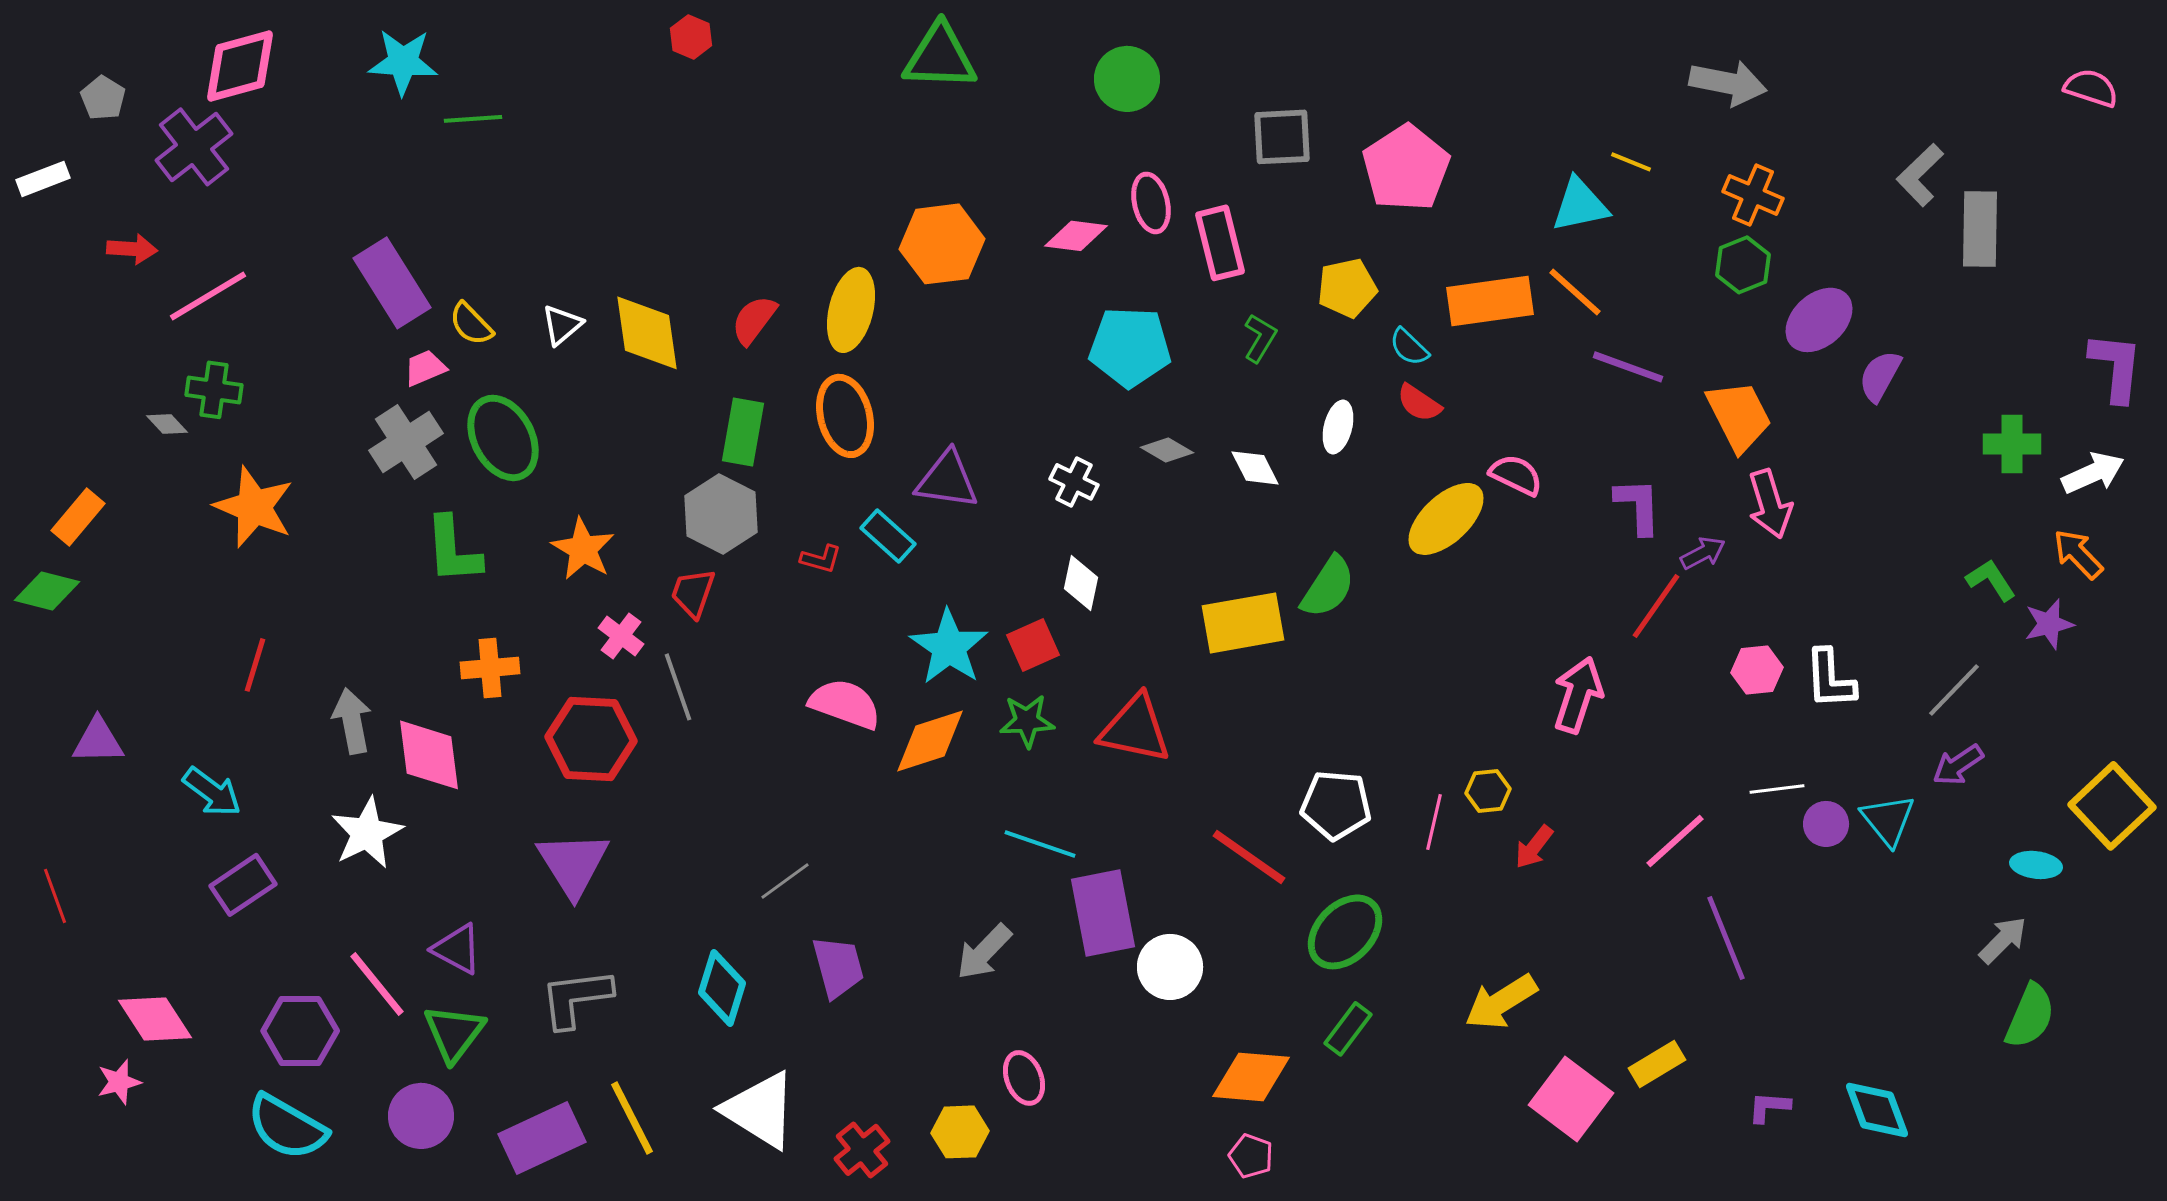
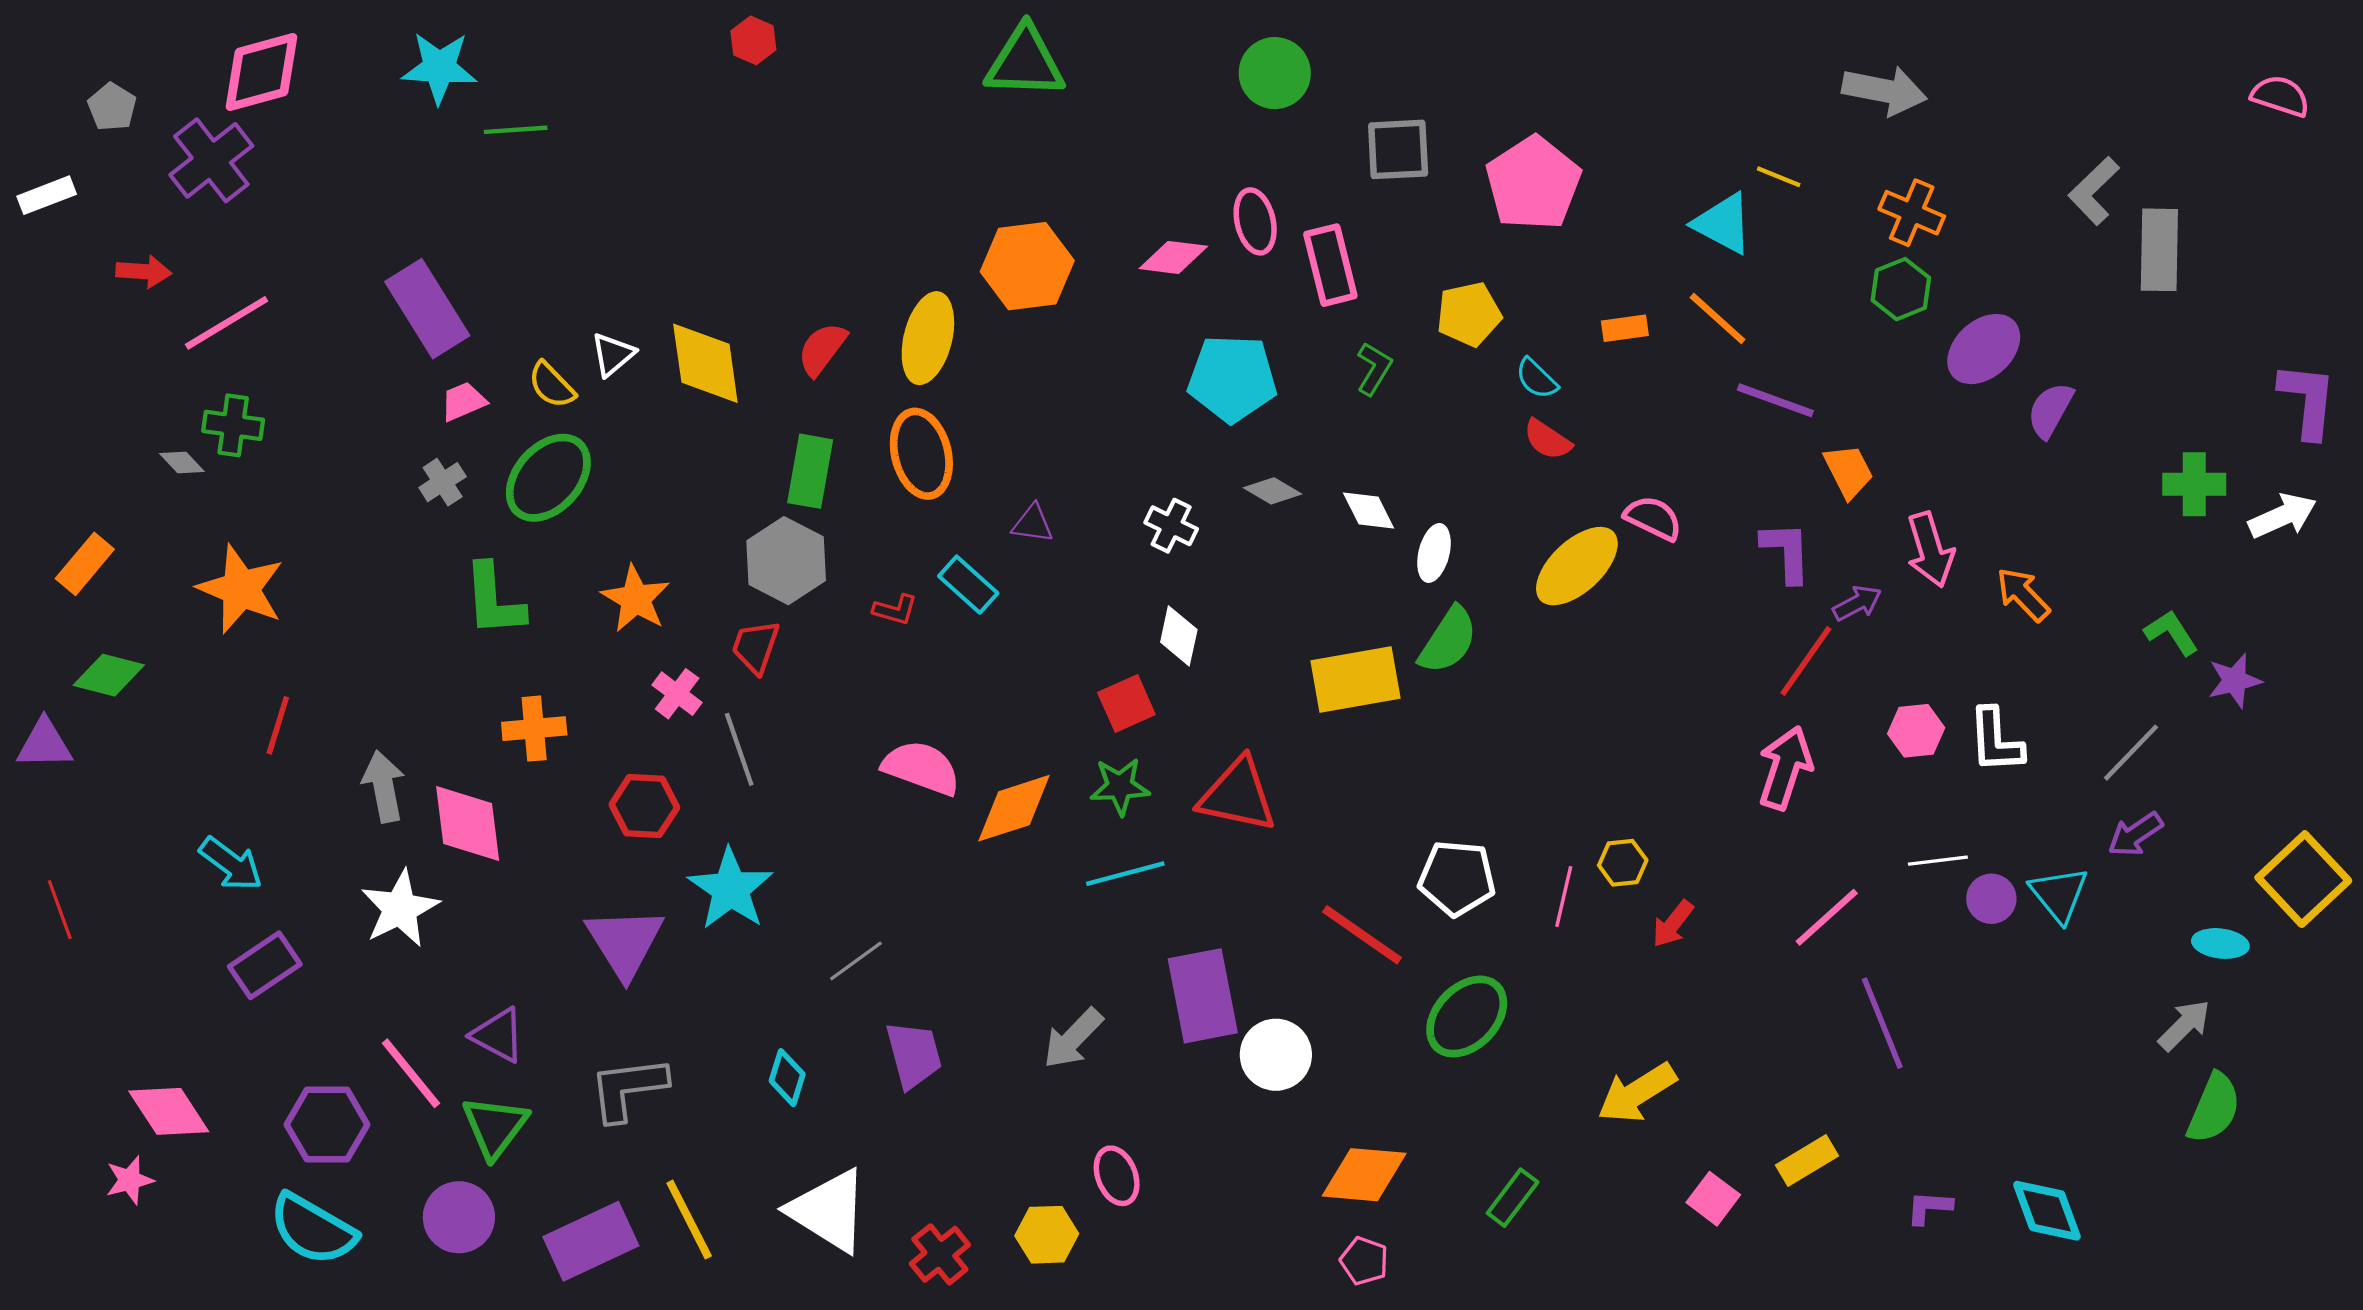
green circle: (1127, 79) -> (1275, 73), moved
cyan triangle: (1580, 205) -> (1723, 224), turned 40
orange rectangle: (1490, 301) -> (1625, 328), size x0.5
yellow semicircle: (471, 324) -> (552, 385), moved
orange trapezoid: (1739, 416) -> (1848, 471), moved, size x0.7
white ellipse: (1338, 427) -> (1434, 553), moved
green ellipse: (503, 438) -> (548, 478), turned 70
gray cross: (406, 442) -> (443, 482), size x0.6
purple triangle: (947, 480) -> (1033, 524), size x0.6
orange star: (254, 507) -> (241, 589), moved
orange arrow: (2078, 554) -> (2023, 594), moved
green diamond: (47, 591) -> (109, 675), moved
cyan star: (949, 647) -> (730, 889), moved
pink arrow: (1578, 695) -> (1785, 768), moved
red hexagon: (591, 739) -> (644, 806), size x0.7
purple triangle: (98, 741) -> (44, 744), moved
cyan line: (1040, 844) -> (1125, 874), moved, turned -34
red line: (55, 896) -> (60, 910), moved
cyan diamond: (722, 988) -> (787, 1078), size x0.7
green rectangle: (1348, 1029) -> (1513, 1198), moved
pink square: (1571, 1099) -> (1713, 1199), size x0.6

